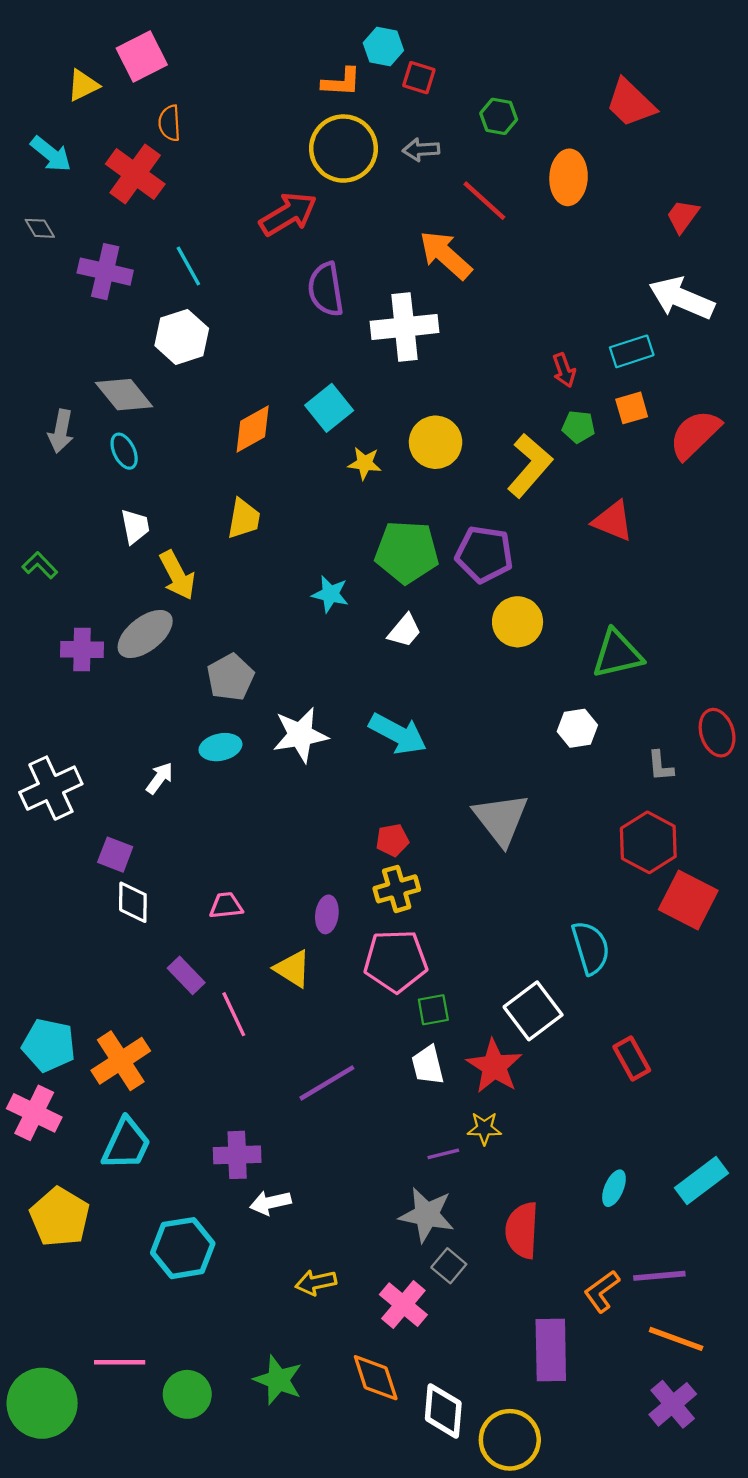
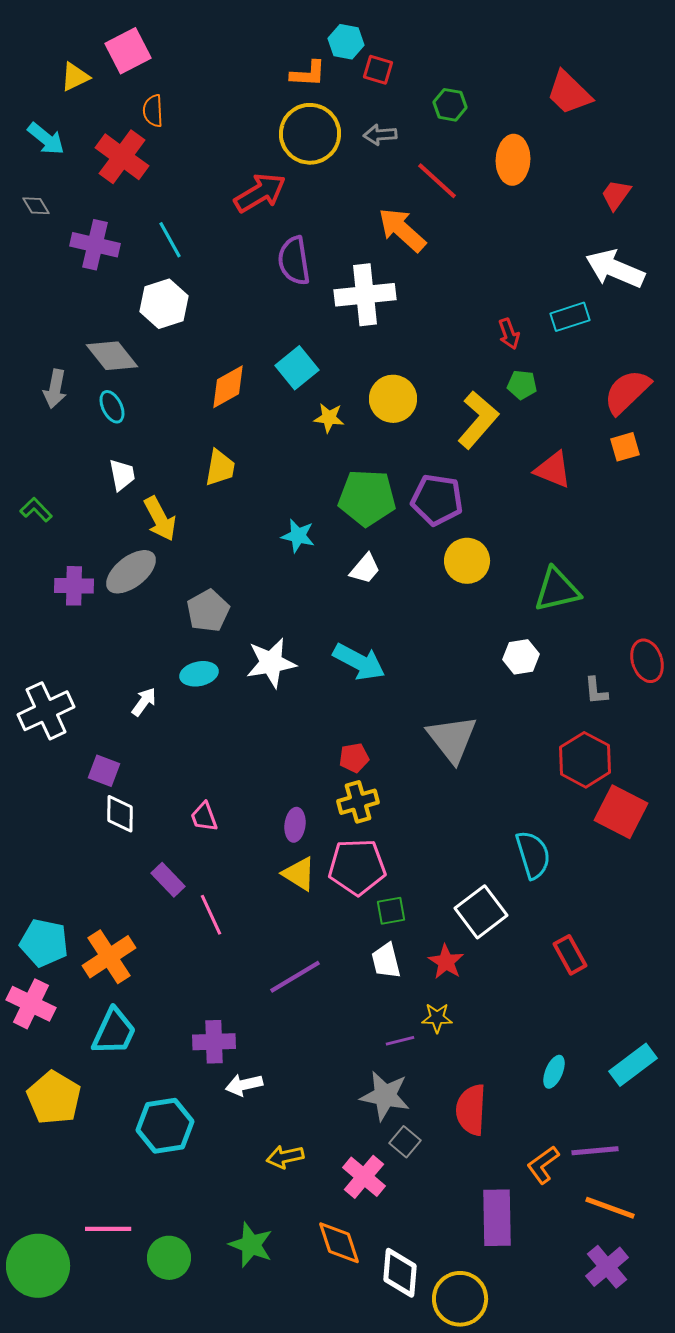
orange square: (632, 408) -> (625, 447), moved
pink trapezoid: (226, 906) -> (204, 817), turned -104
yellow triangle: (293, 969) -> (299, 874), moved
red star: (494, 1066) -> (446, 962), size x0.7

